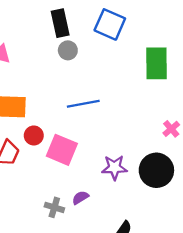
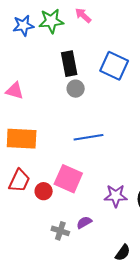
red circle: (34, 136) -> (44, 191), moved

